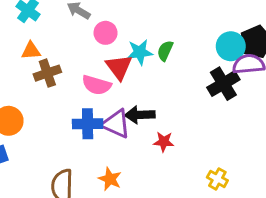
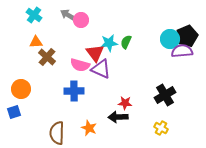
pink circle: (106, 33) -> (81, 20), moved
brown cross: (47, 73) -> (47, 57), turned -30
black cross: (223, 84) -> (165, 95), moved
black arrow: (140, 115) -> (118, 117), moved
purple triangle: (116, 124) -> (101, 69), moved

